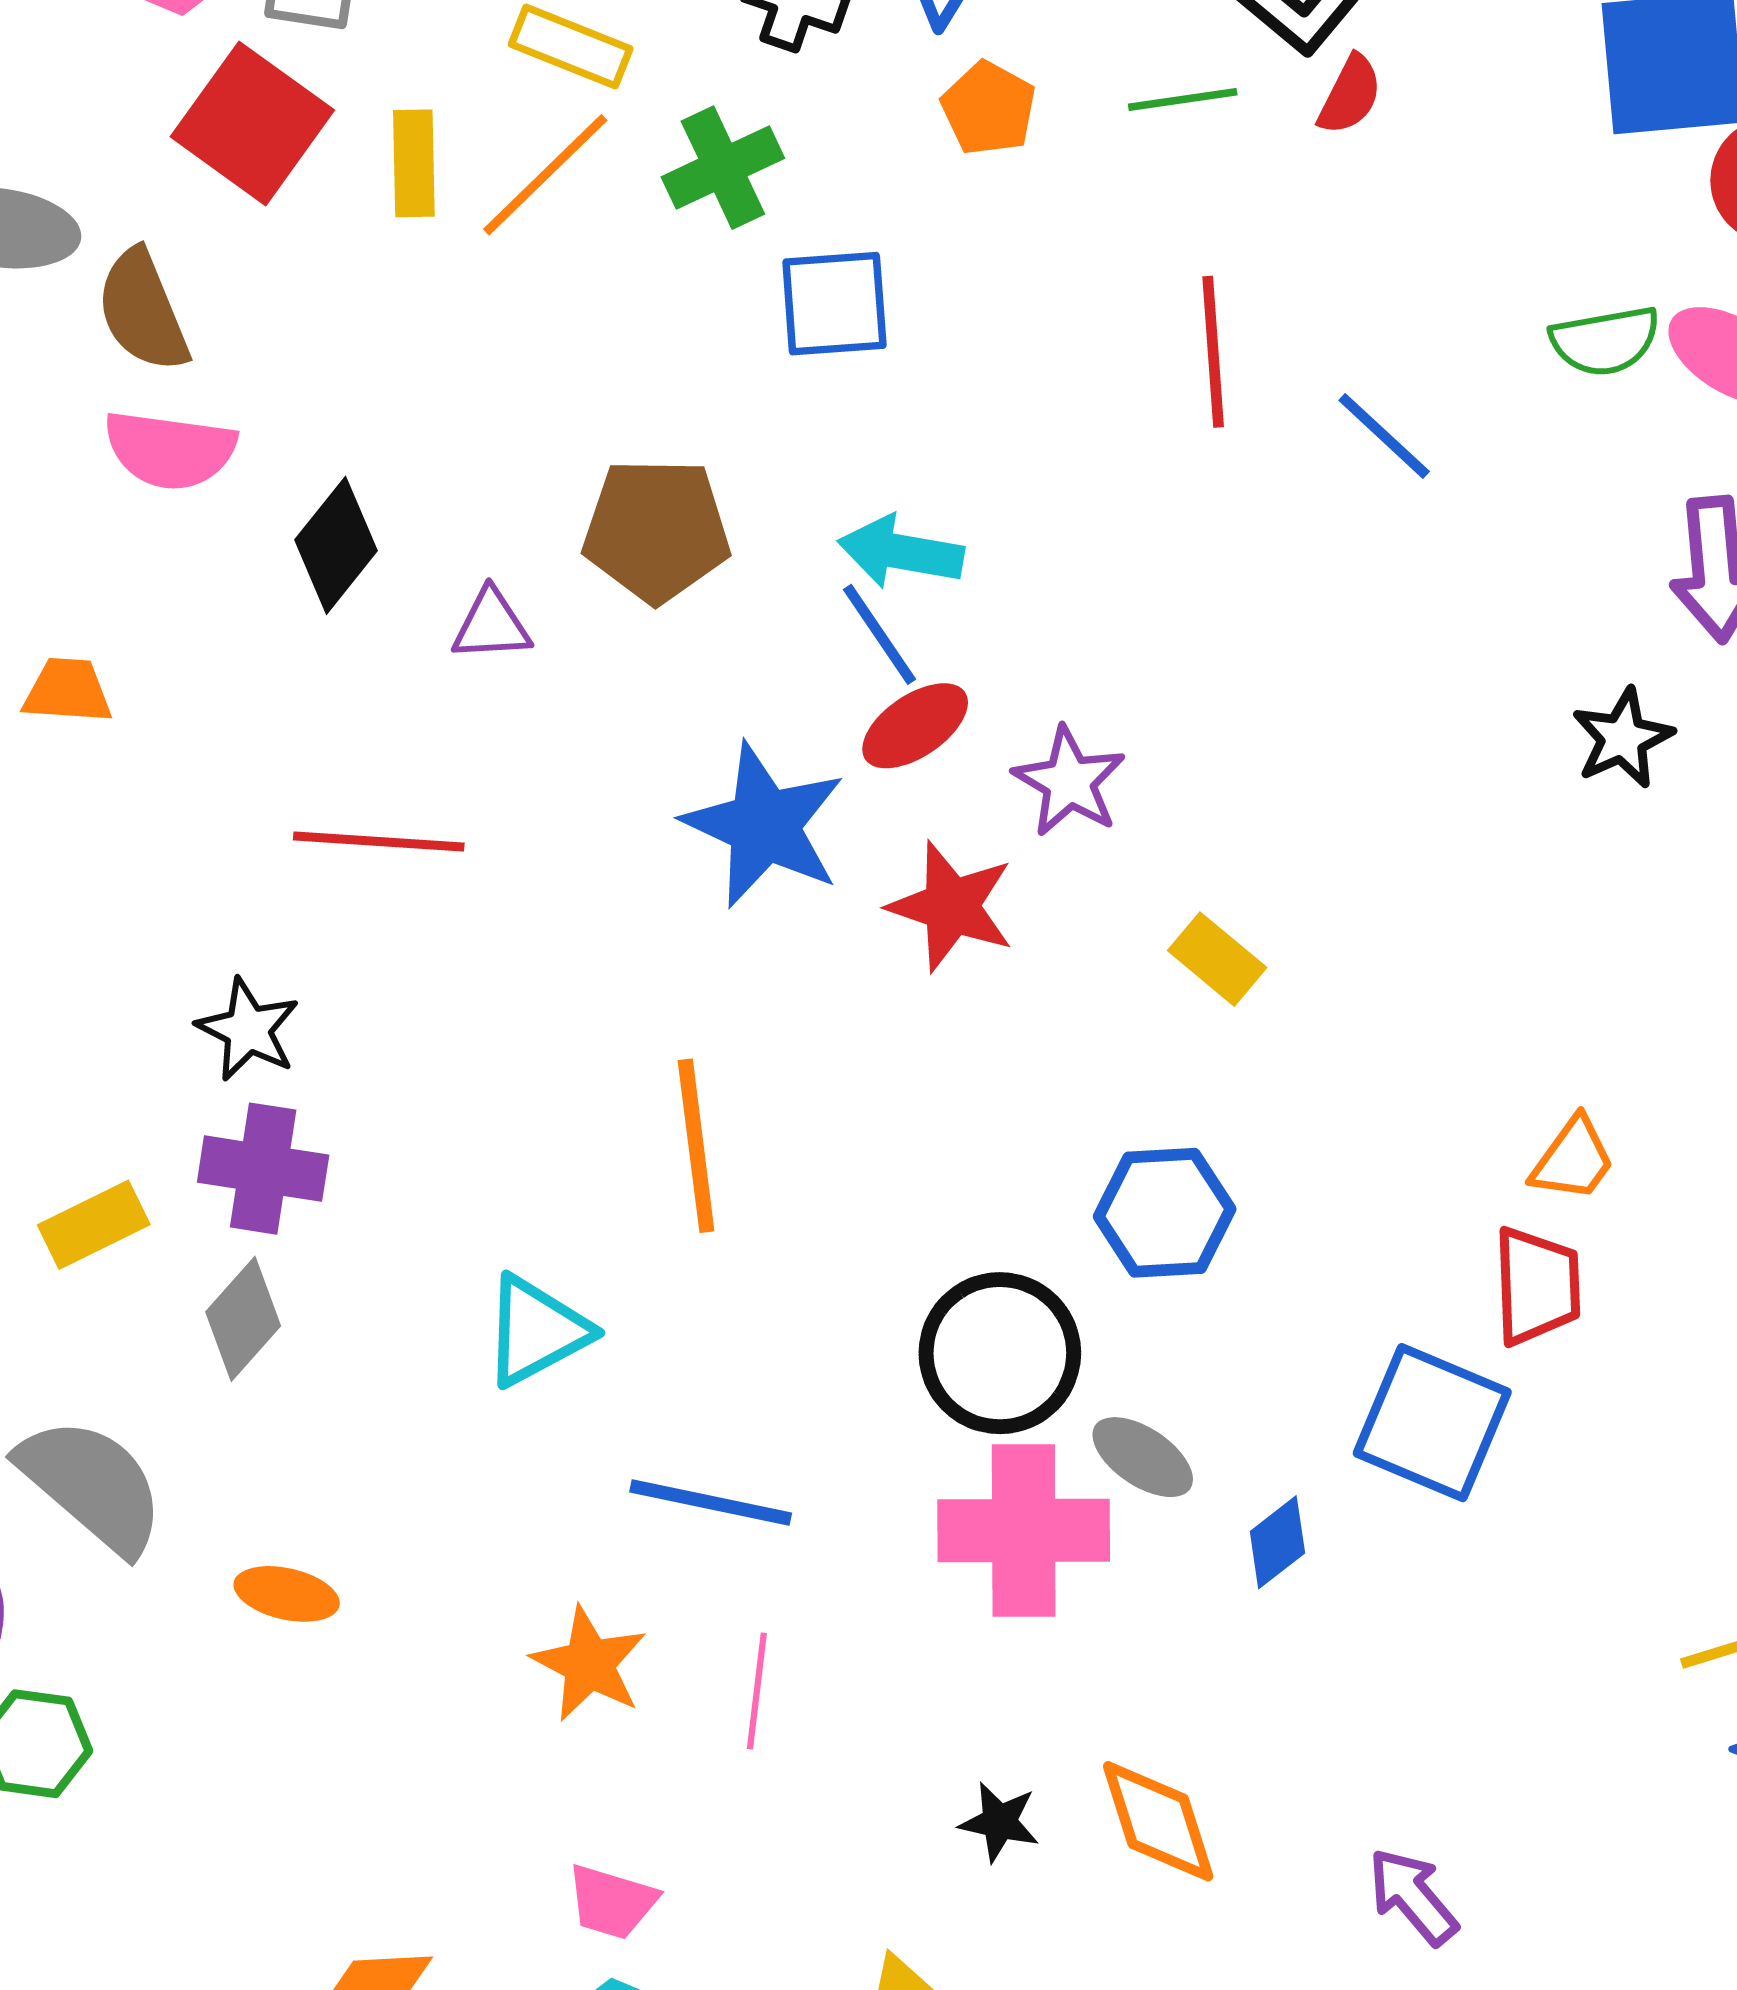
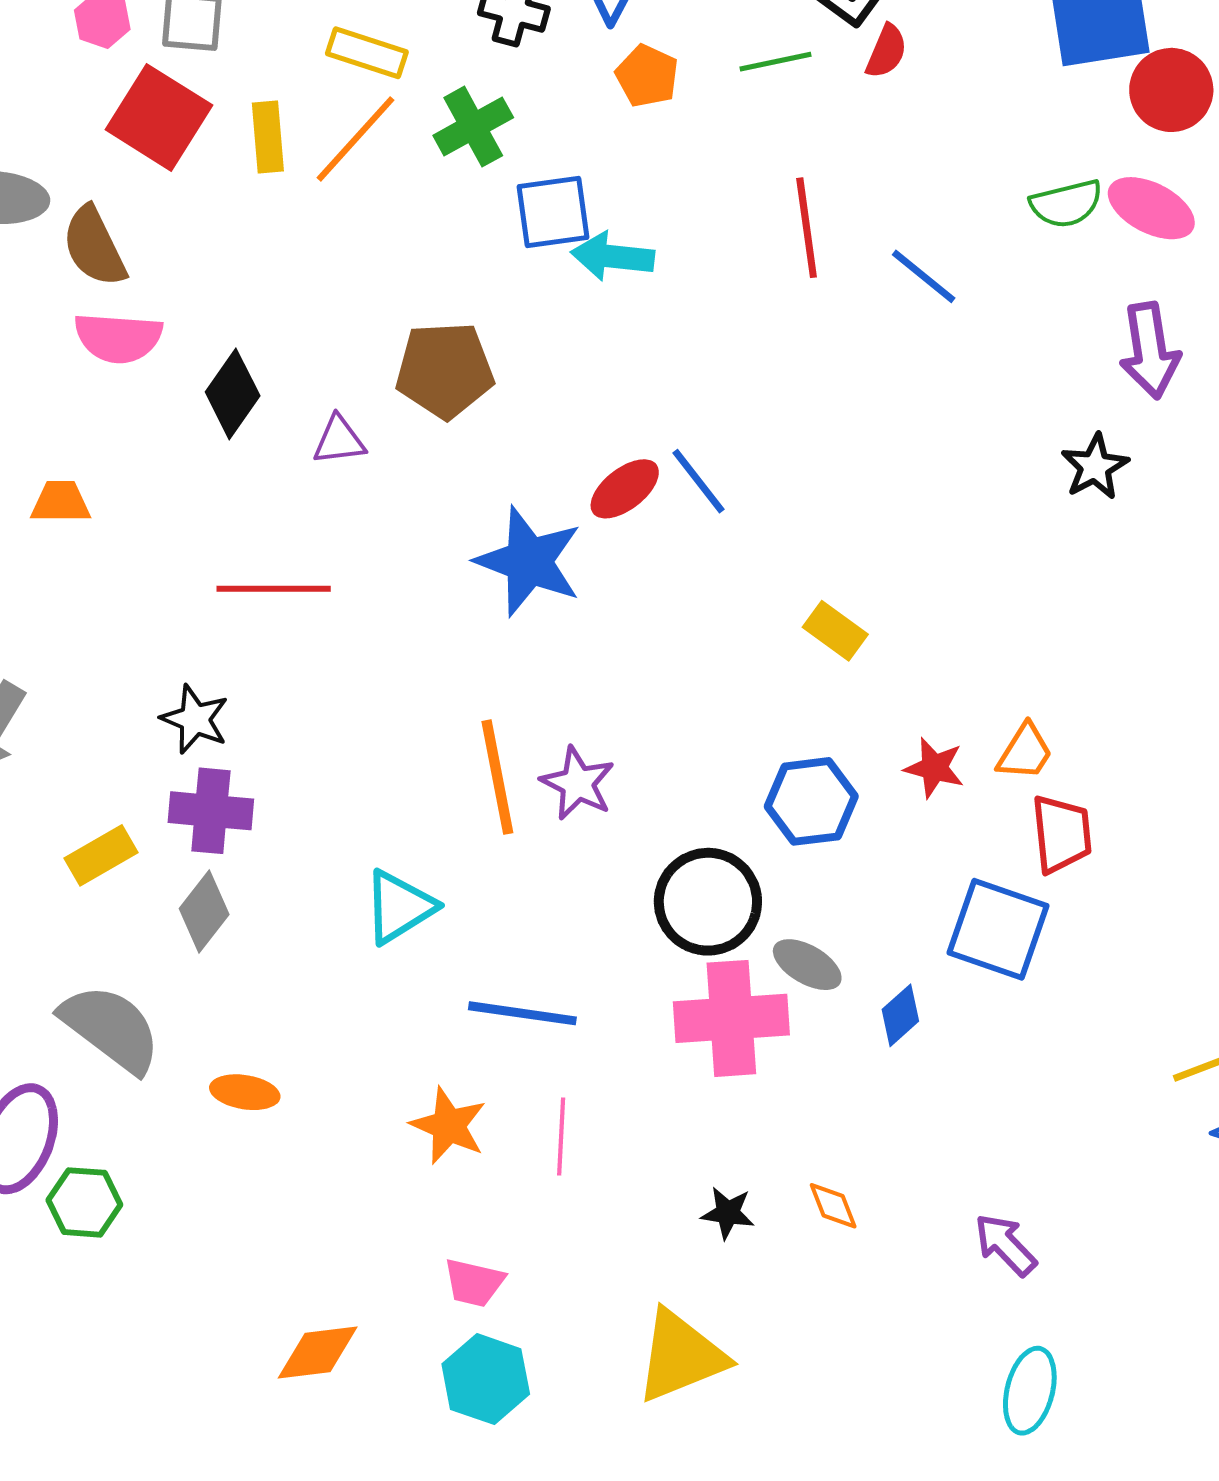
cyan arrow: (901, 552) -> (613, 257), moved
blue line: (879, 634) -> (698, 481), moved
purple star: (1069, 782) -> (578, 783), moved
red star: (951, 906) -> (934, 768), moved, size x0.7
orange trapezoid: (1573, 1159) -> (1025, 752), moved
orange diamond: (1158, 1821) -> (833, 1206), size x0.6

